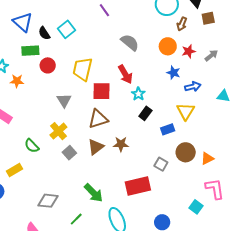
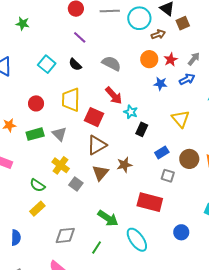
brown arrow: (182, 24) -> (158, 34), turned -120
black semicircle: (44, 33) -> (75, 64), moved
green rectangle: (30, 51) -> (35, 134), moved
blue arrow: (193, 87) -> (187, 79), moved
red square: (101, 91) -> (94, 117), turned 36
blue rectangle: (168, 129) -> (162, 152), moved
yellow rectangle: (15, 170) -> (37, 209), moved
red rectangle: (138, 186) -> (150, 202), turned 40

